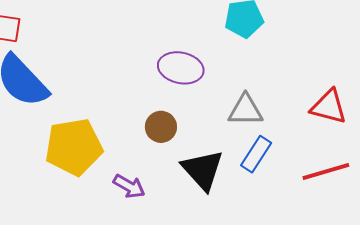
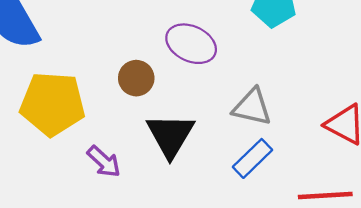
brown circle: (161, 127) -> (136, 78), moved
black triangle: (203, 170) -> (170, 135), moved

